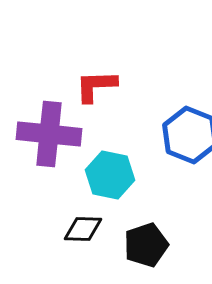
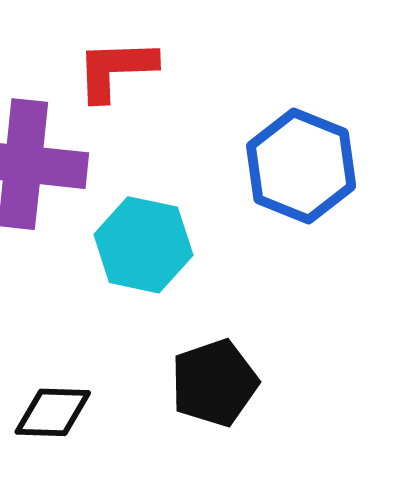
black diamond: (83, 229) -> (53, 412), moved

